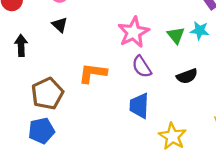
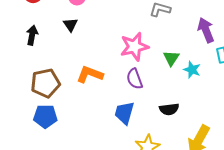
cyan star: (200, 31) -> (192, 70), moved
black semicircle: (187, 76) -> (169, 109), moved
blue pentagon: (41, 131) -> (45, 116), moved

